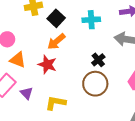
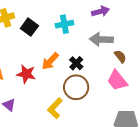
orange arrow: (56, 41) -> (50, 61), moved
yellow L-shape: (56, 103) -> (55, 108), moved, turned -50

